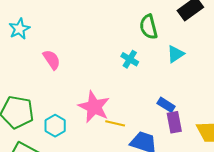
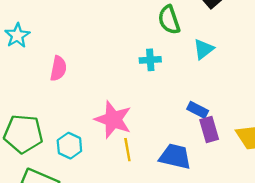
cyan cross: (130, 59) -> (150, 60), turned -30
pink semicircle: (52, 60) -> (58, 68), turned 50
yellow line: (115, 123) -> (127, 150), moved, turned 72

